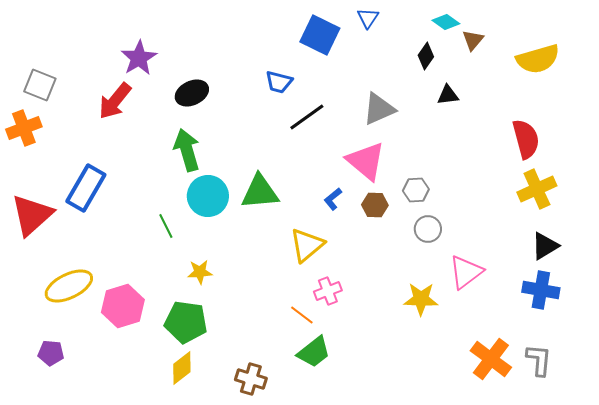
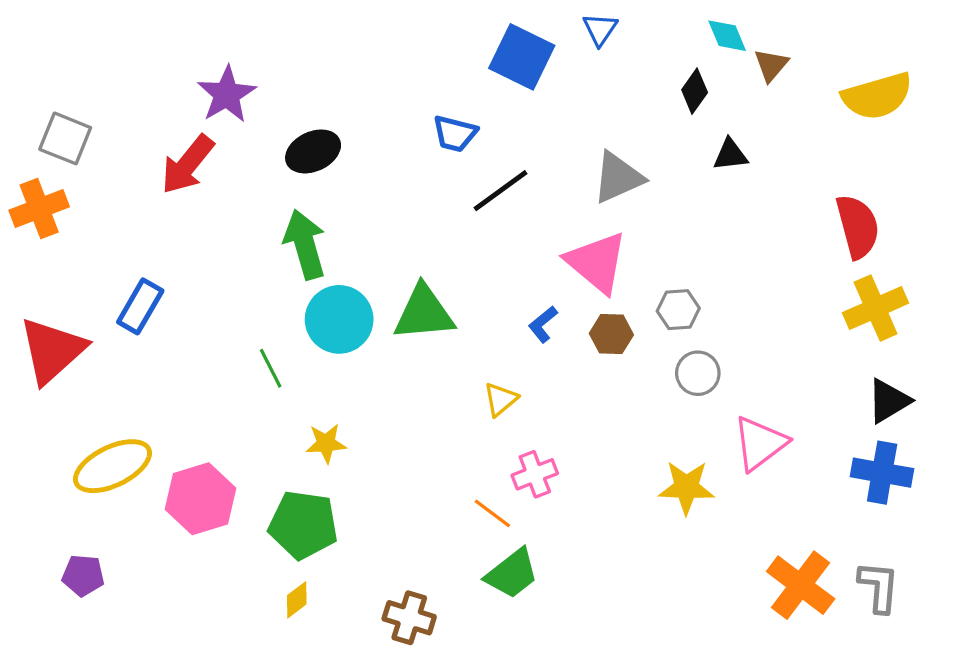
cyan diamond: (446, 22) -> (727, 36), turned 32
blue rectangle: (86, 188) -> (140, 306), size x0.7
yellow triangle: (307, 245) -> (501, 399), size x0.6
yellow diamond: (182, 368) -> (297, 600), size x0.7

